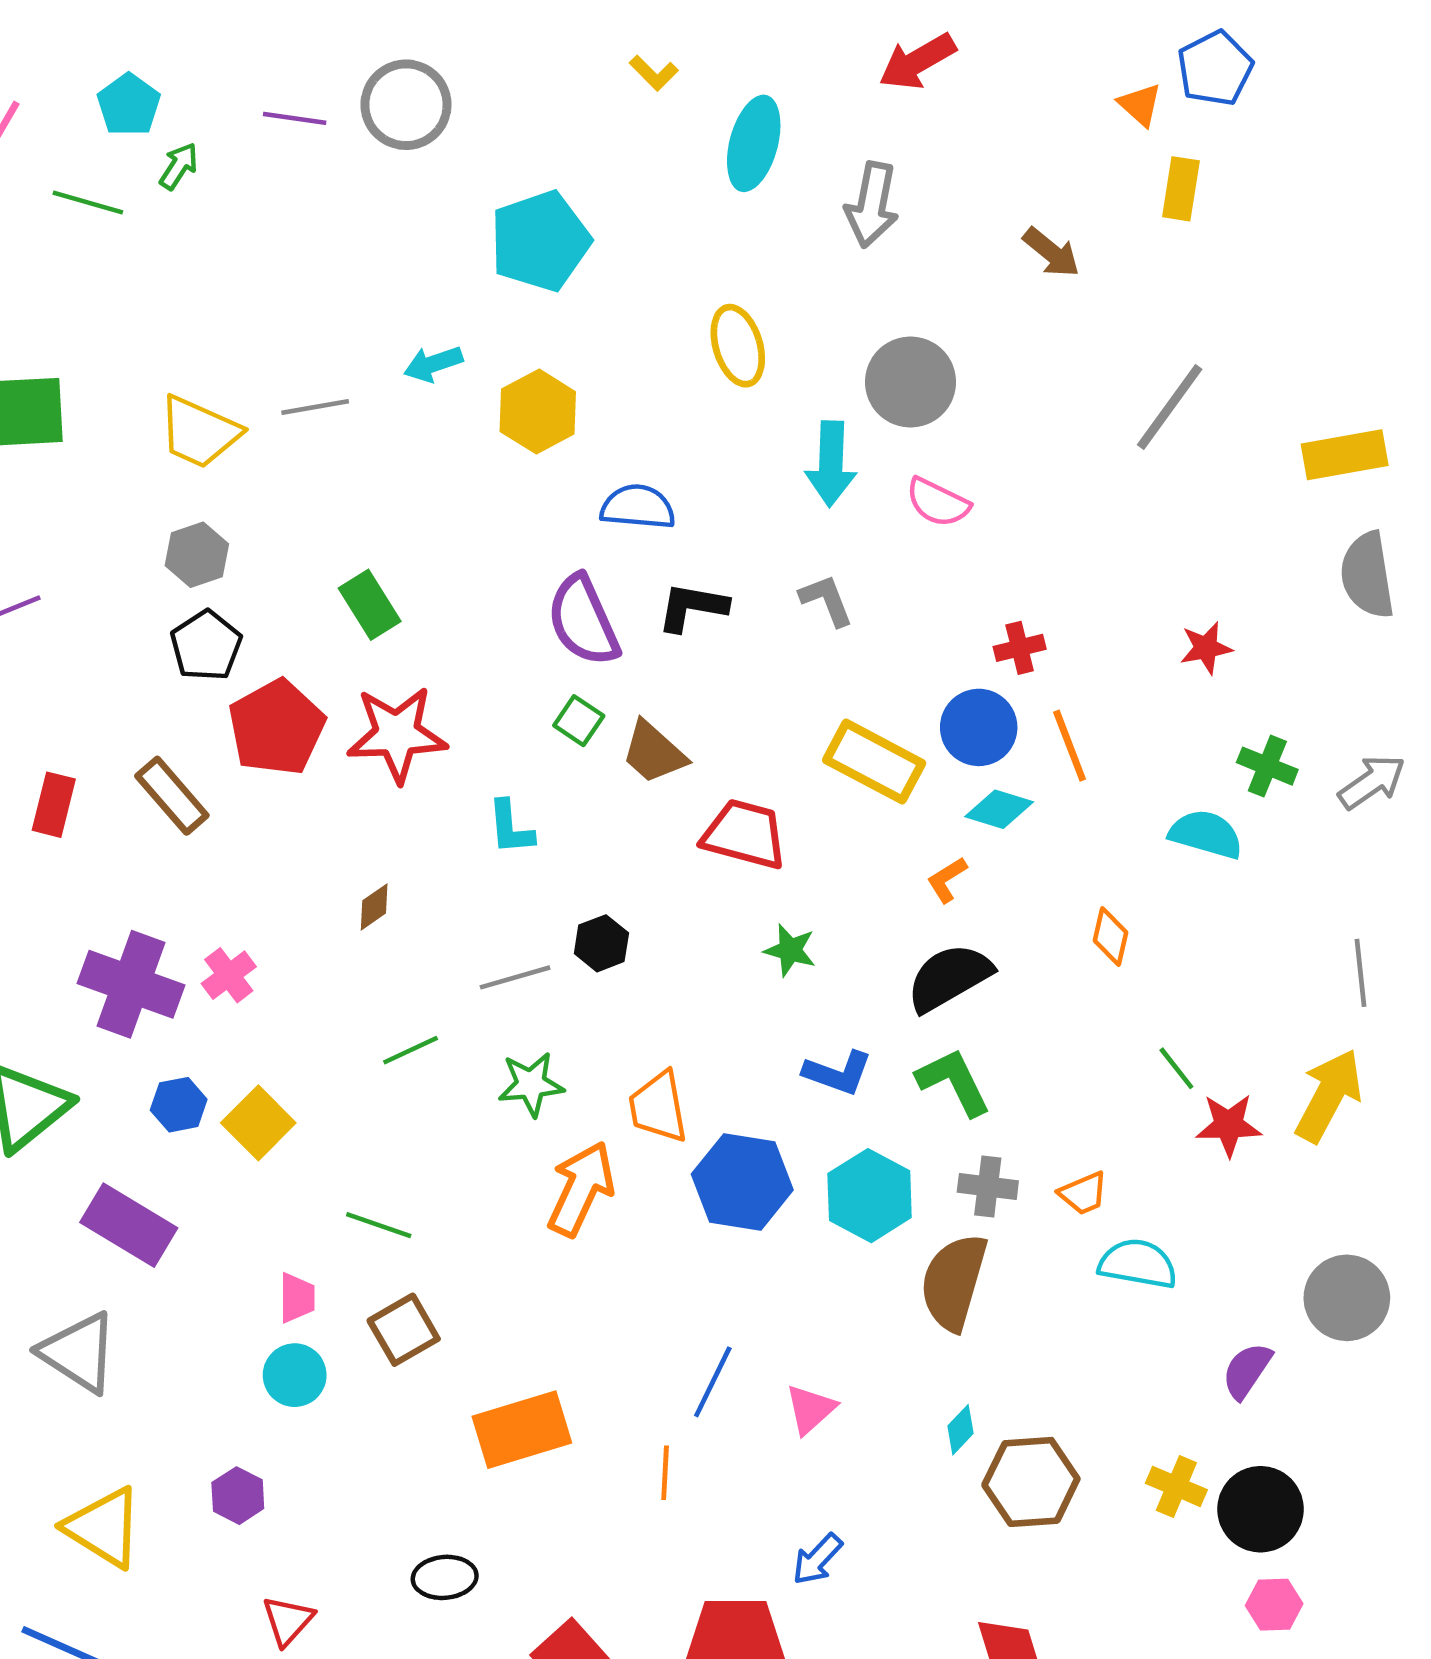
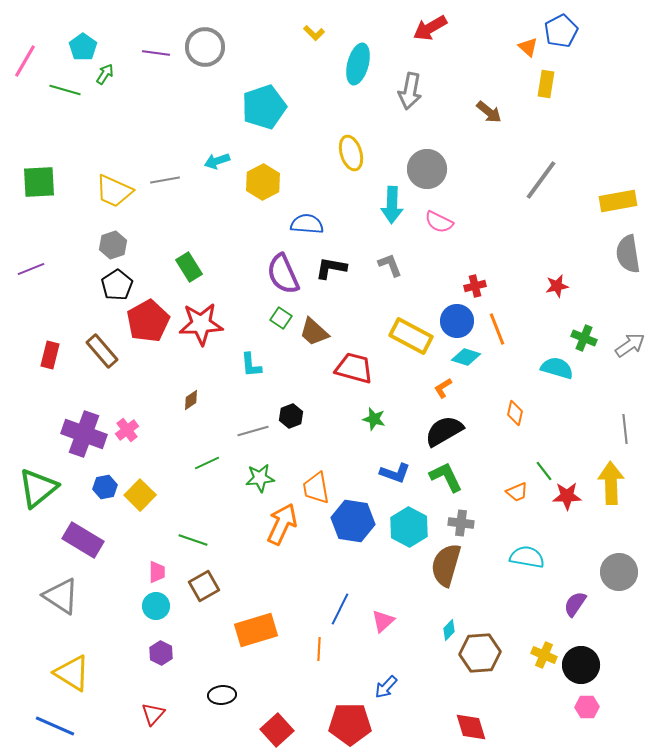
yellow arrow: (1329, 1096) -> (611, 483), turned -30
orange trapezoid: (1083, 1193) -> (517, 492), moved
purple hexagon: (238, 1496) -> (161, 653), moved

